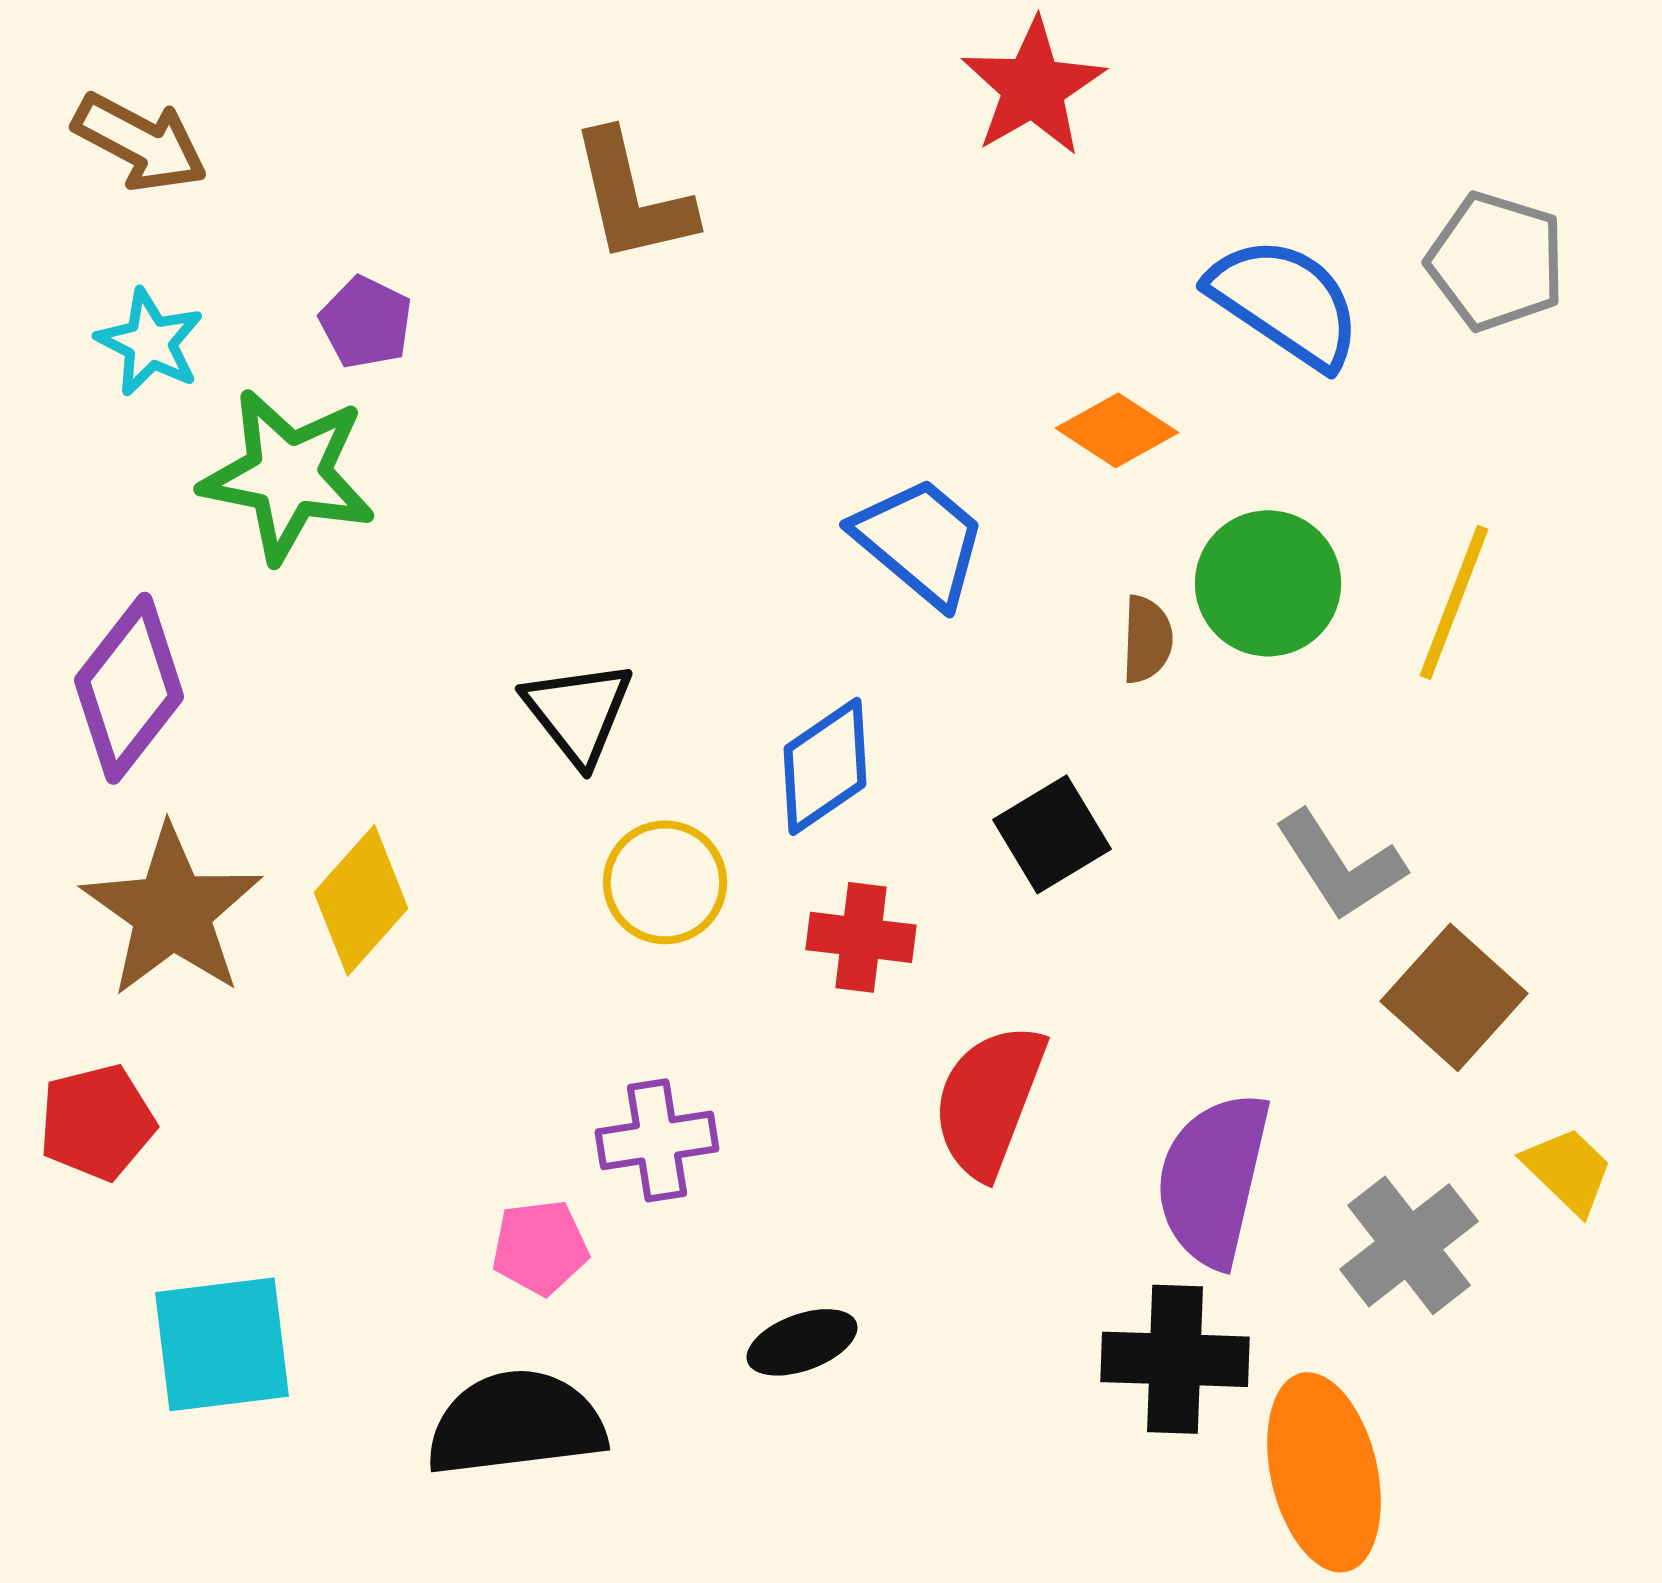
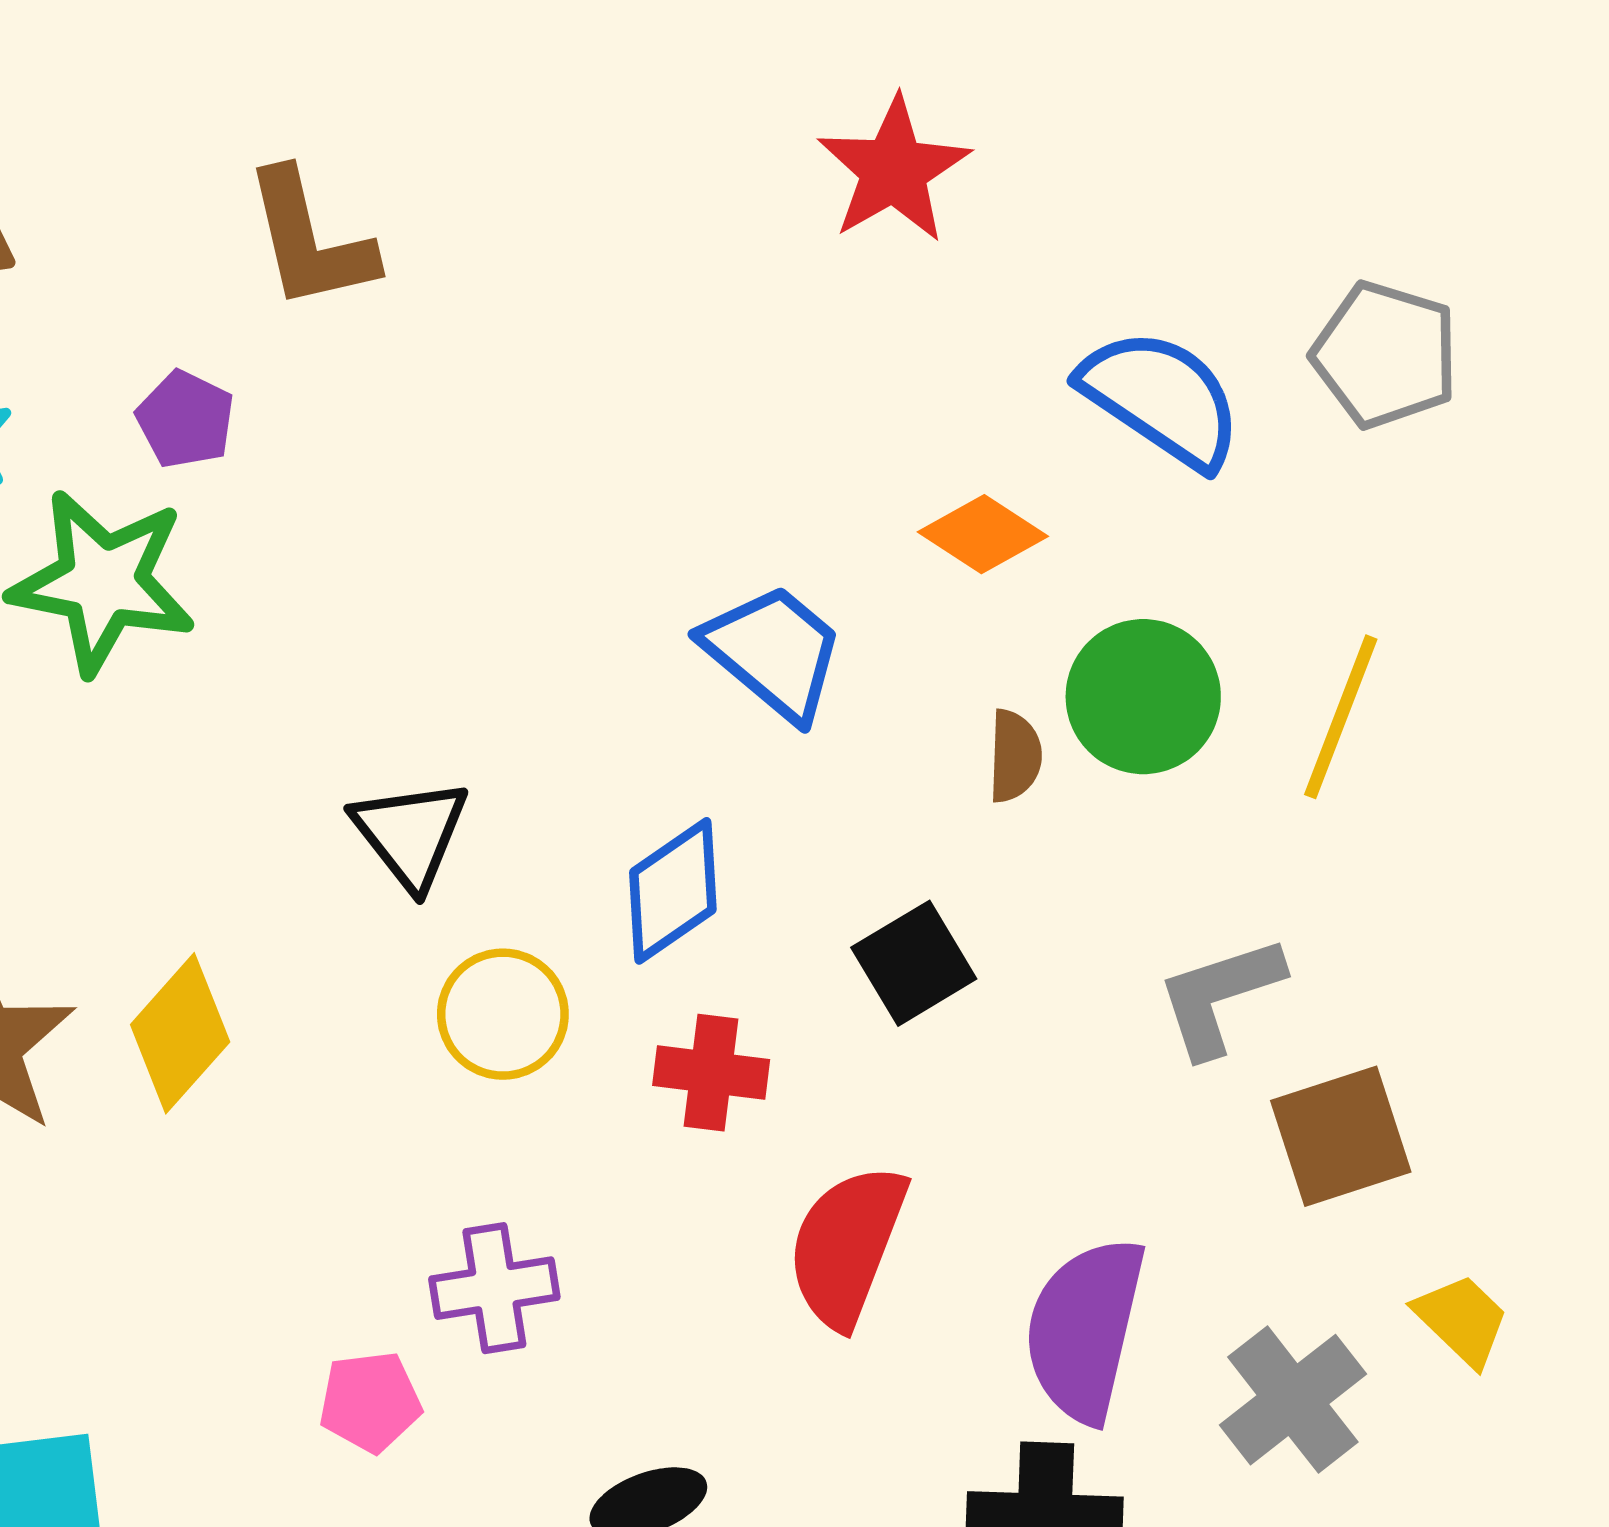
brown L-shape: (632, 197) -> (310, 240), moved
gray L-shape: (1340, 865) -> (1220, 996), turned 105
brown square: (1454, 997) -> (1341, 1136), turned 30

